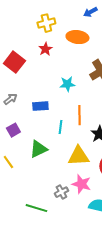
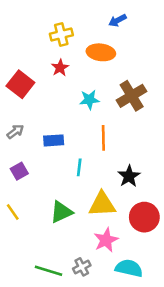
cyan star: (67, 84) -> (89, 100), moved
orange line: (79, 115) -> (103, 138), moved
green triangle: (38, 149) -> (61, 212), moved
pink star: (81, 184) -> (106, 240), turned 30
gray cross: (61, 192) -> (82, 267), moved

